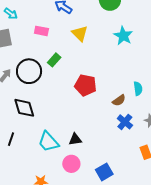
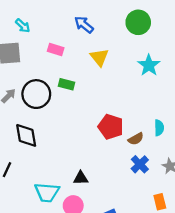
green rectangle: (54, 60) -> (66, 84), turned 56
red pentagon: (85, 85) -> (111, 127), moved
cyan trapezoid: (48, 142) -> (47, 192), moved, turned -50

